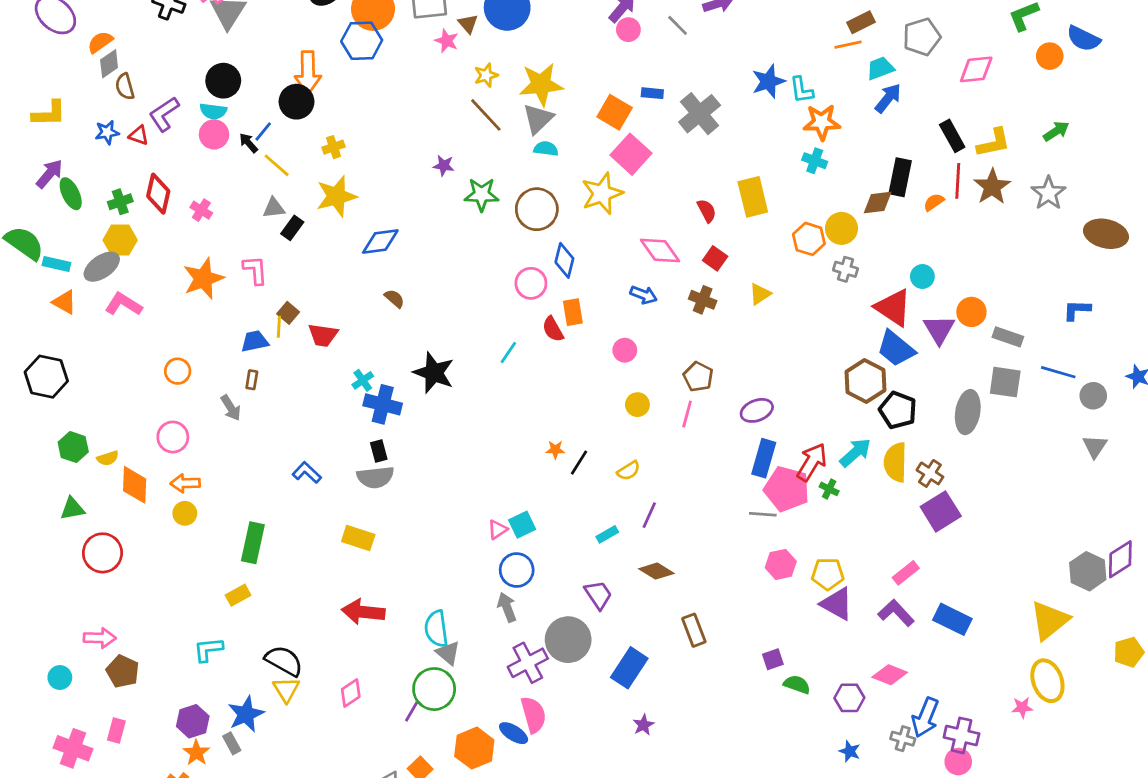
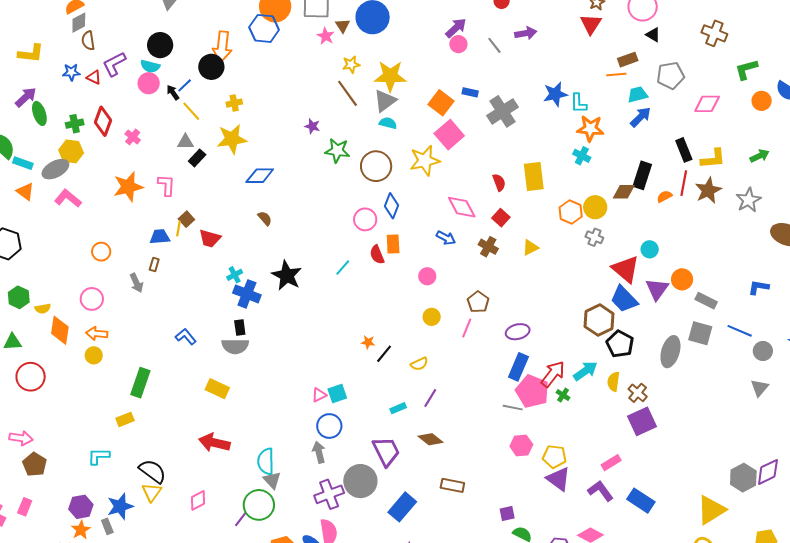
yellow semicircle: (895, 462) -> (613, 382), size x0.7
purple trapezoid: (598, 595) -> (386, 451), size x1.4
brown rectangle: (694, 630) -> (452, 485), turned -65

